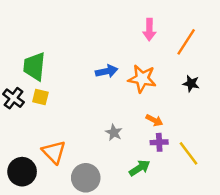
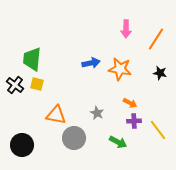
orange triangle: (54, 152) -> (56, 115), moved, turned -35
green arrow: (140, 168) -> (118, 142), turned 60
gray circle: (86, 178) -> (74, 138), moved

